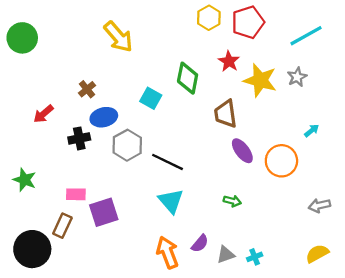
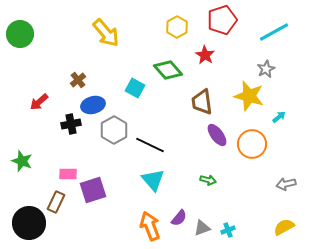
yellow hexagon: (209, 18) -> (177, 27), moved
green diamond: (188, 78) -> (168, 70), turned -52
yellow star: (260, 80) -> (249, 96), moved

